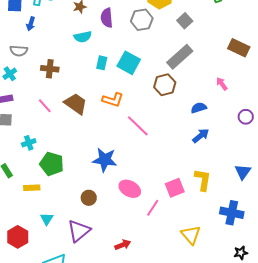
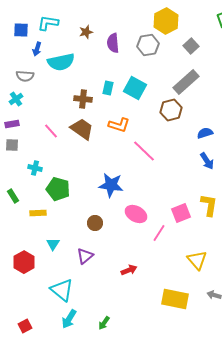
cyan semicircle: (83, 37) -> (61, 62), moved, size x1.5
brown cross: (50, 69) -> (83, 99), moved
blue arrow: (201, 136) -> (207, 161), turned 96
cyan cross: (29, 143) -> (35, 168), turned 32
purple triangle: (79, 231) -> (85, 256), size x0.7

